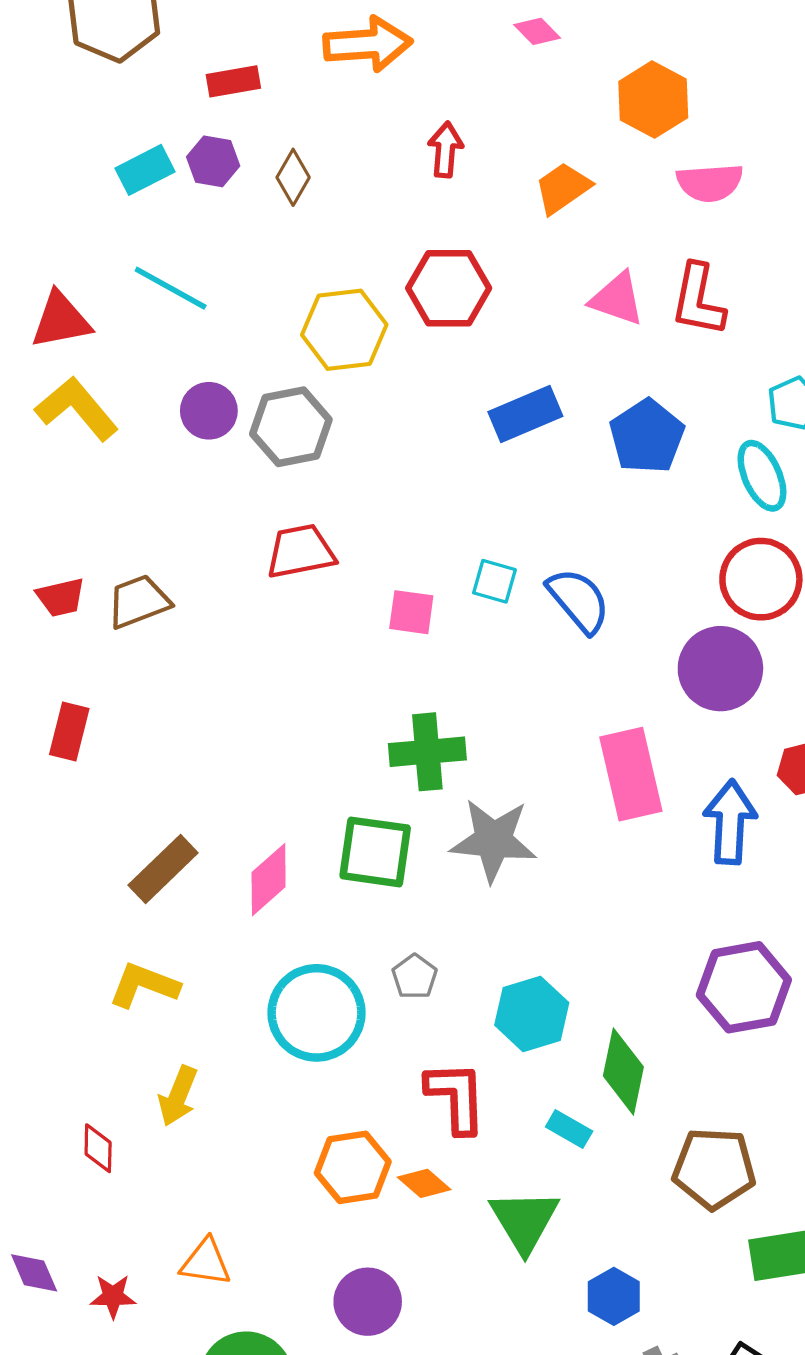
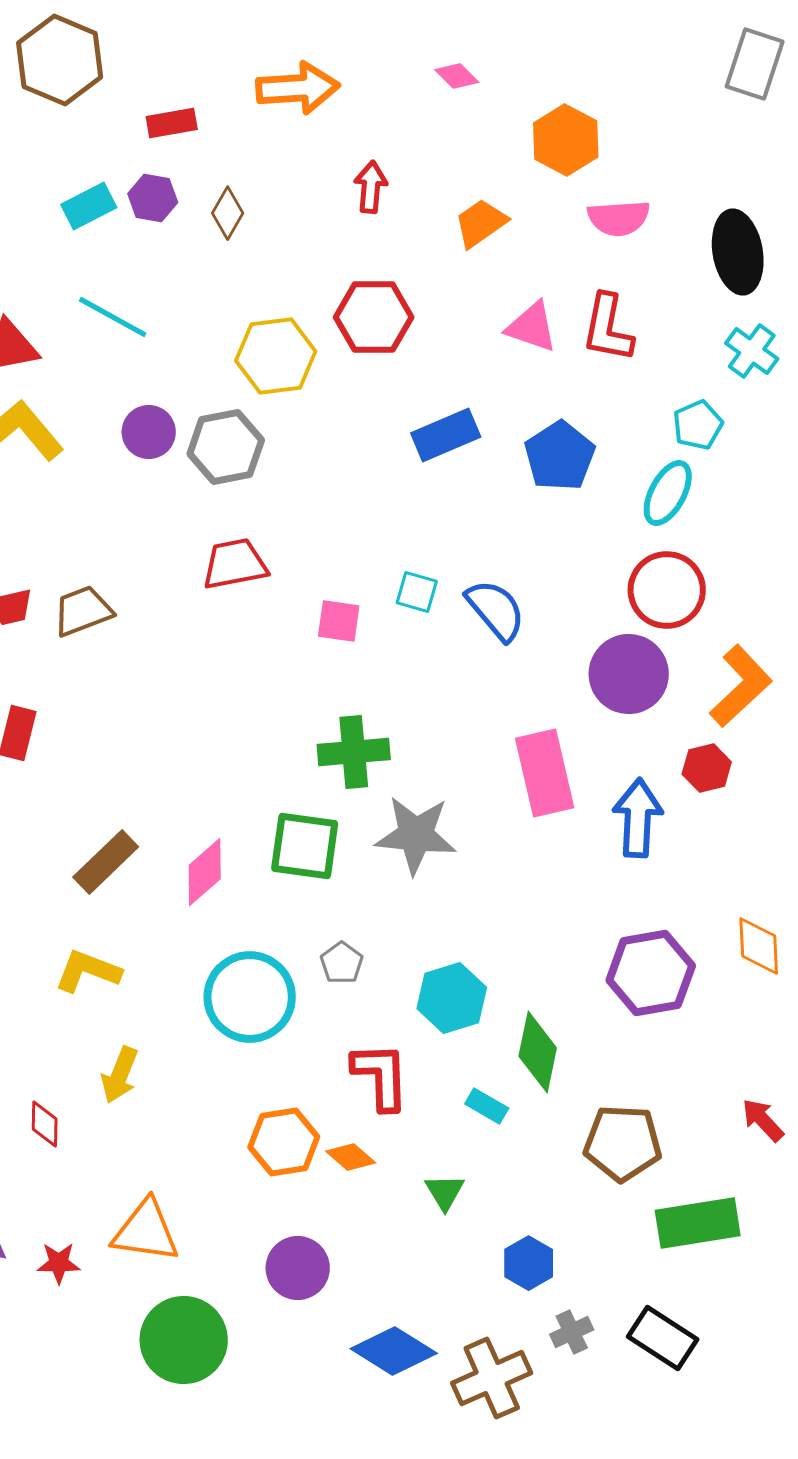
cyan ellipse: (762, 476) -> (668, 493), turned 52
green triangle: (524, 1221) -> (445, 1192), size x0.6
orange triangle: (206, 1262) -> (146, 1231), size x1.4

